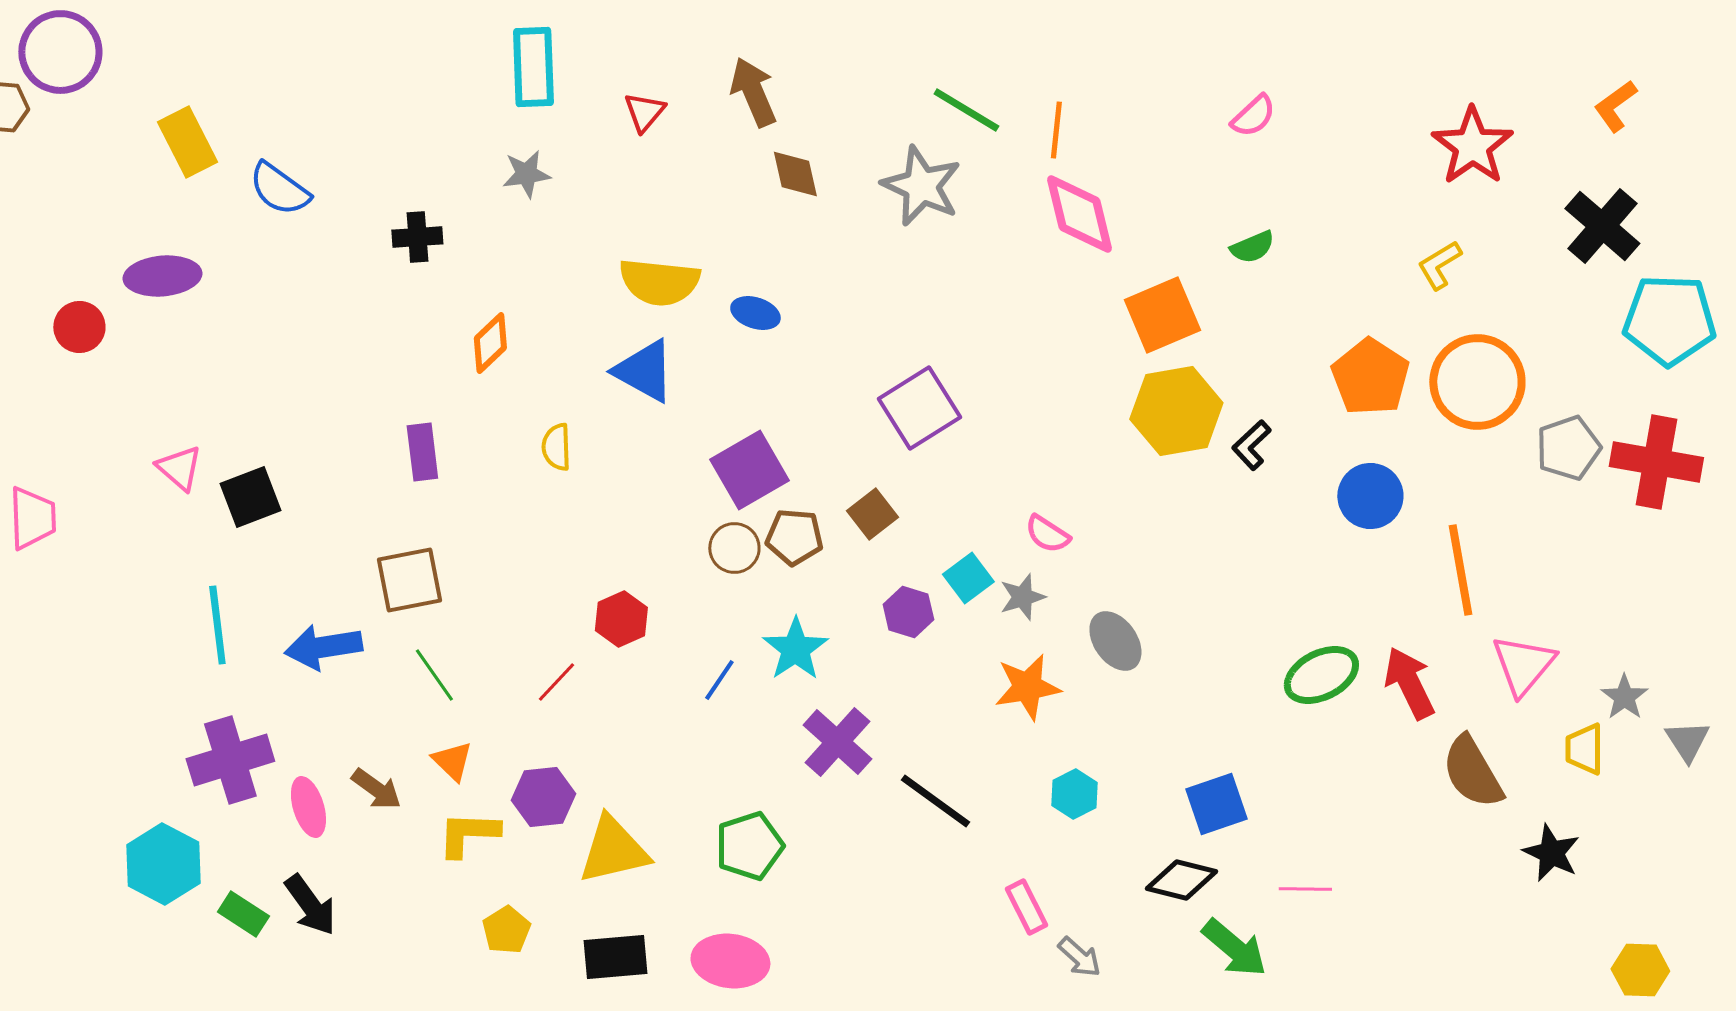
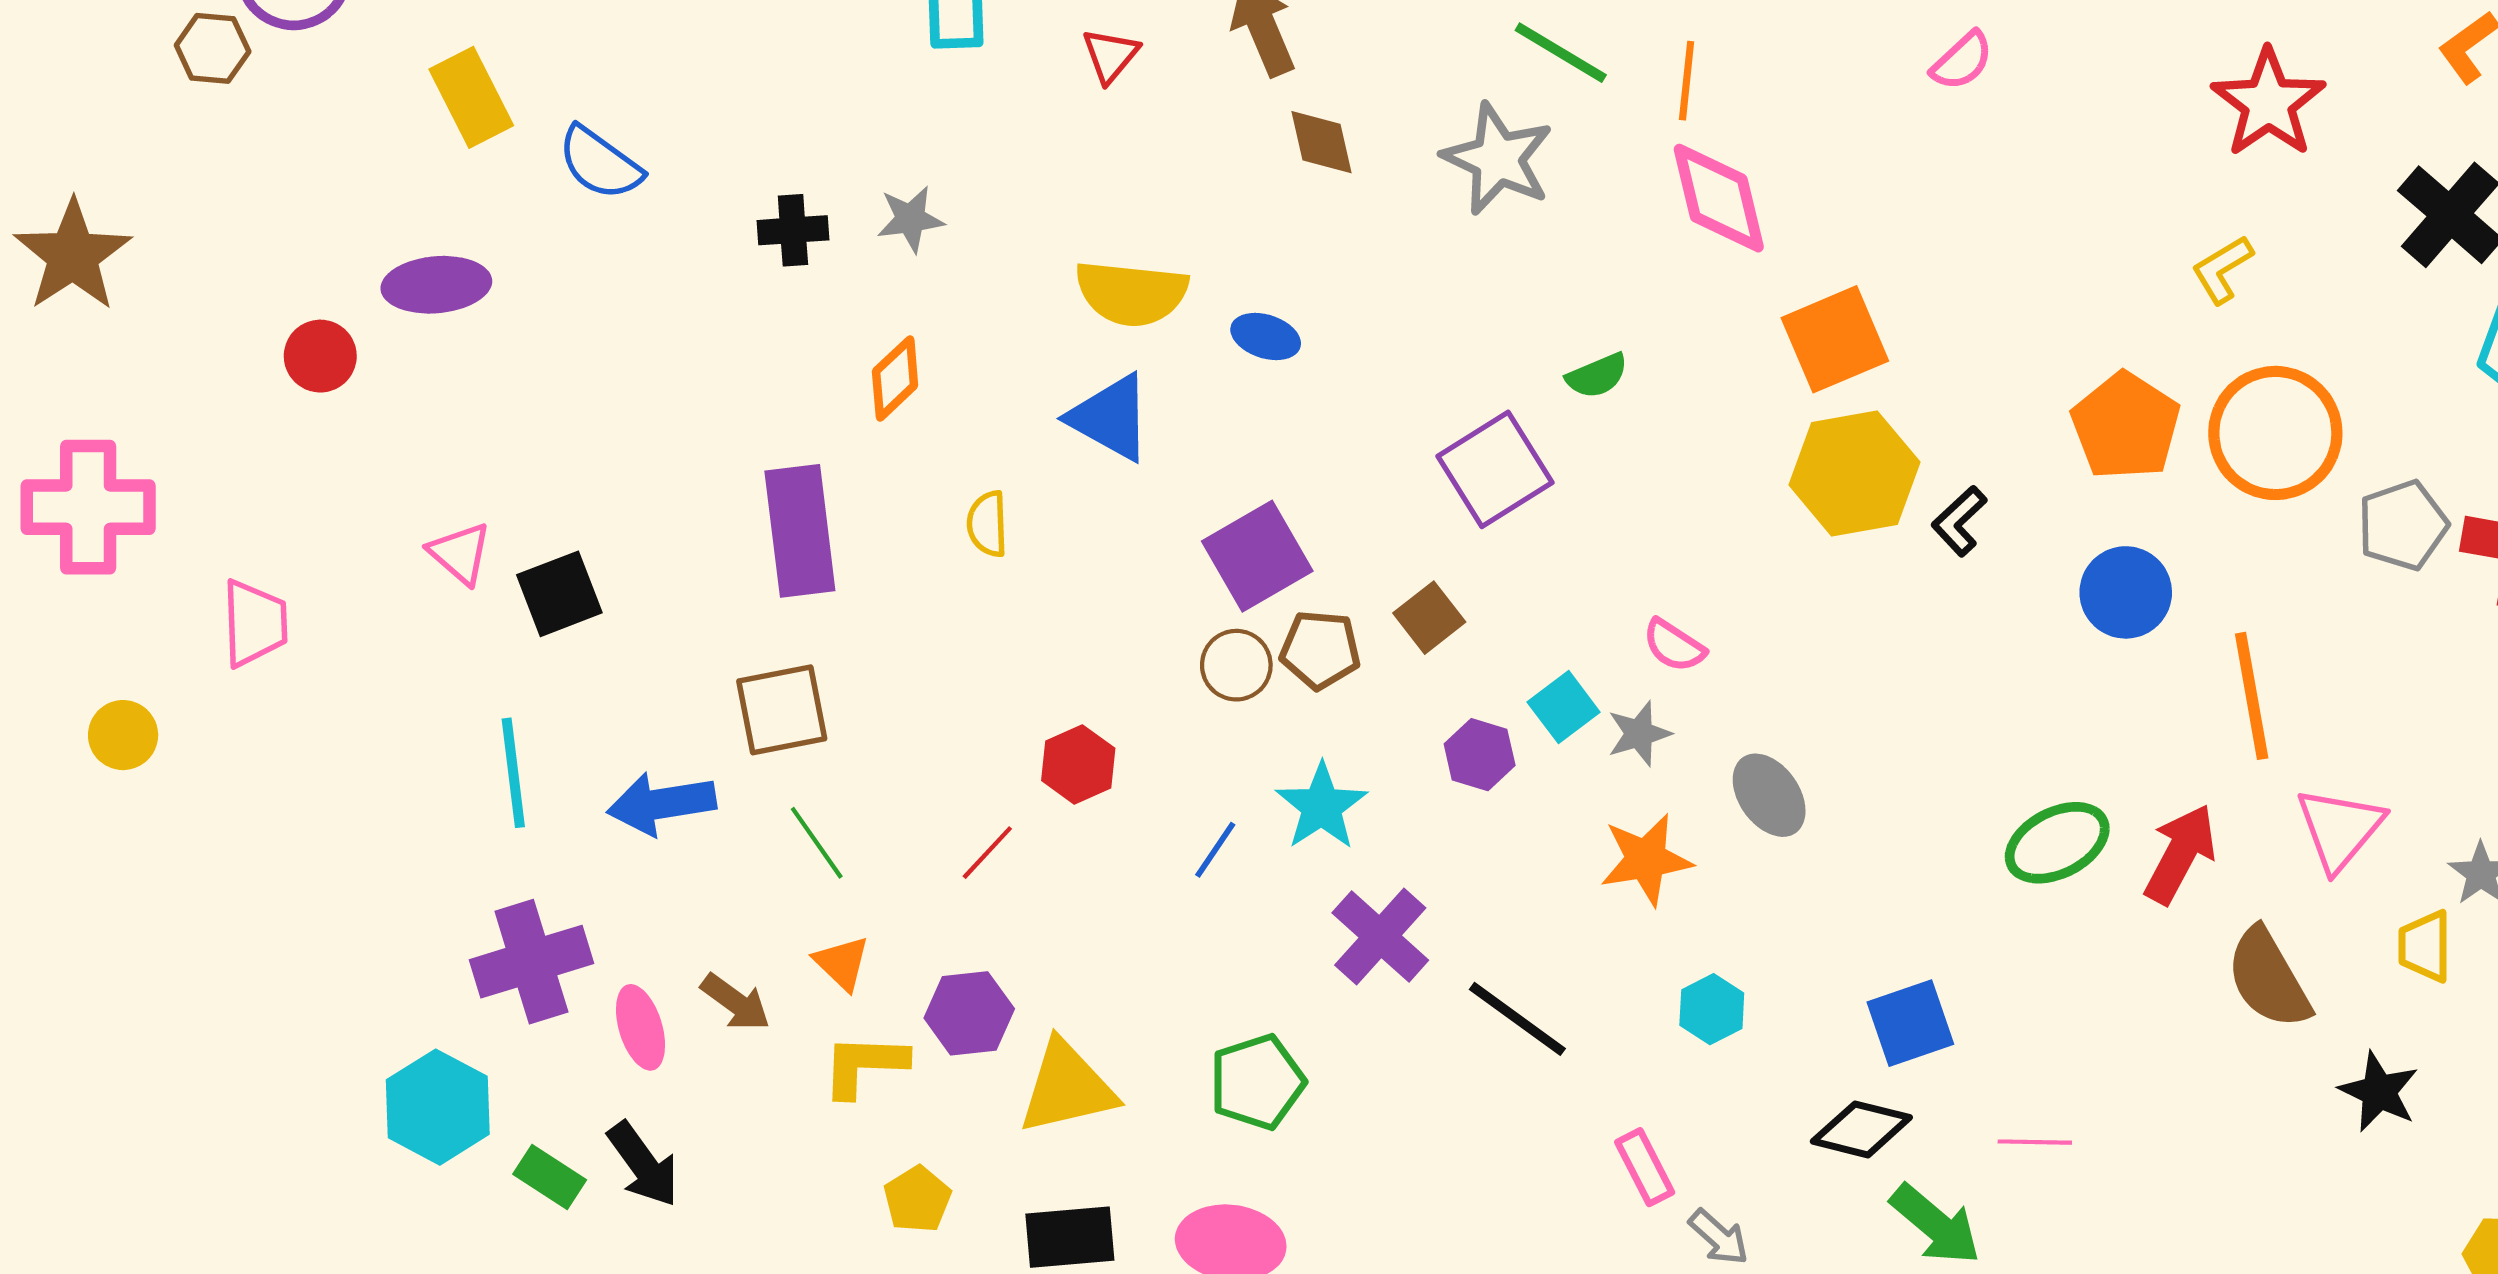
gray star: (526, 174) -> (910, 219), moved
green semicircle: (1252, 247) -> (1597, 376), moved
purple rectangle: (422, 452) -> (800, 531), size x1.6
red arrow: (1409, 683) -> (2180, 854), turned 54

